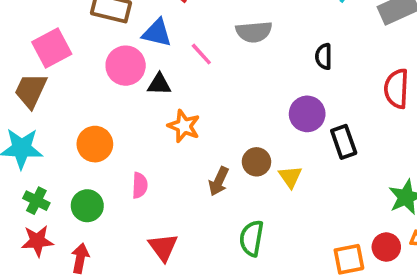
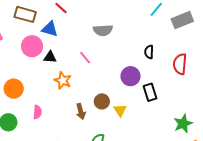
pink line: (201, 54) -> (85, 58), moved
black semicircle: (324, 56) -> (149, 52), moved
brown arrow: (219, 181) -> (81, 111), turned -42

